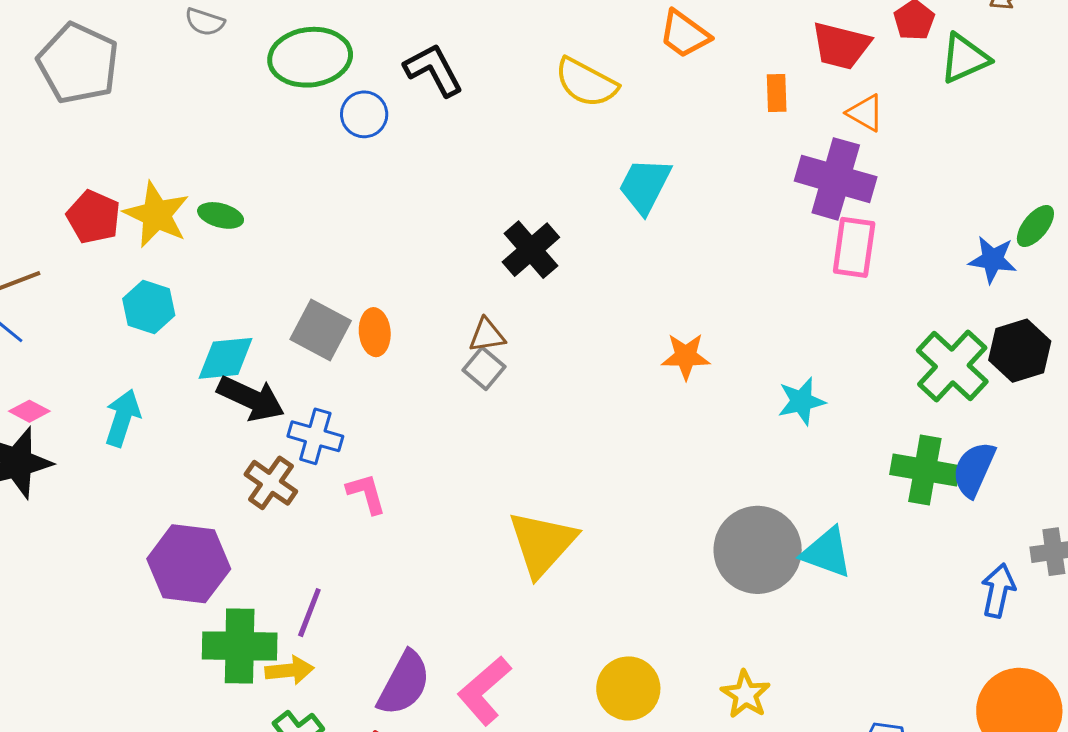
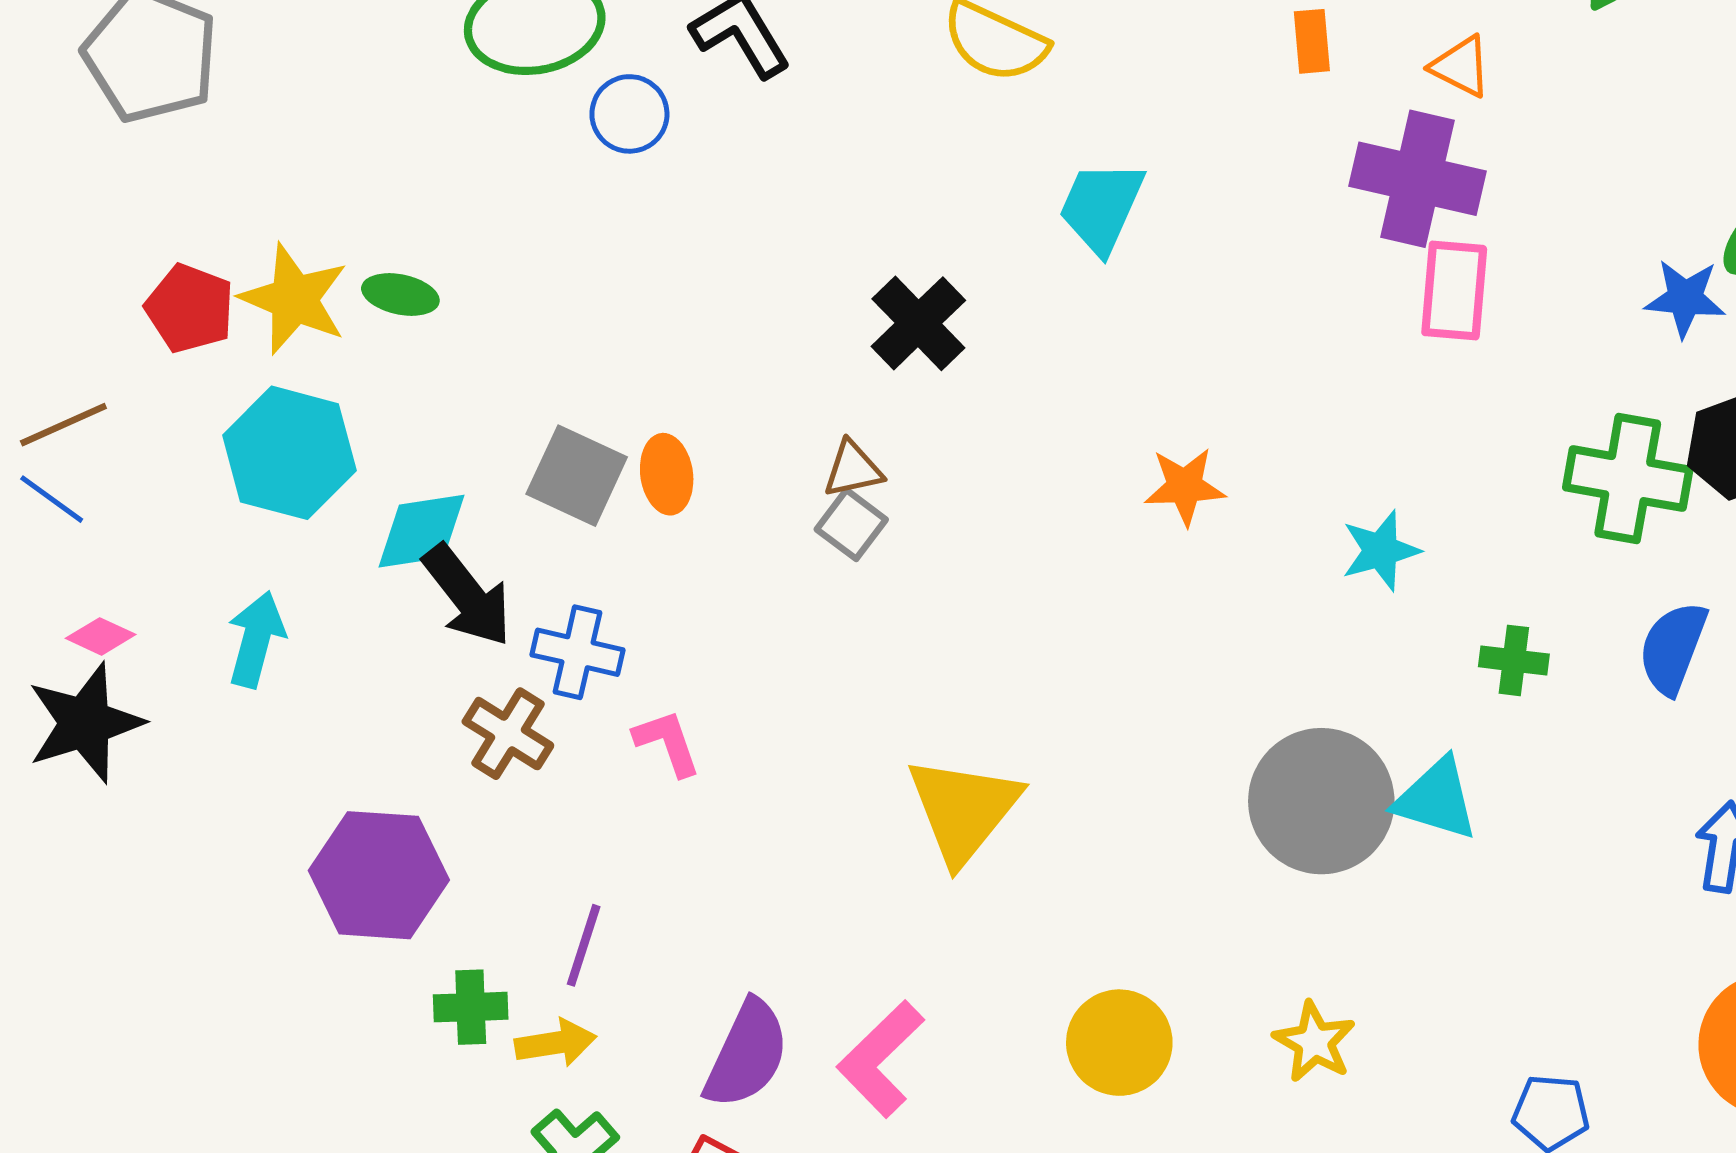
cyan hexagon: (149, 307) -> (289, 453), size x1.5
green cross: (952, 366) -> (1628, 479), turned -30
black arrow: (251, 398) -> (467, 595), turned 30
green cross: (925, 470) -> (1514, 660), moved, size x0.6
green cross: (240, 646) -> (471, 1007), size x0.6

